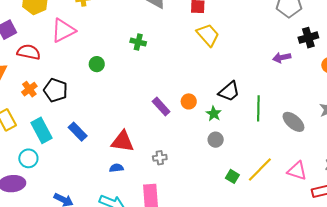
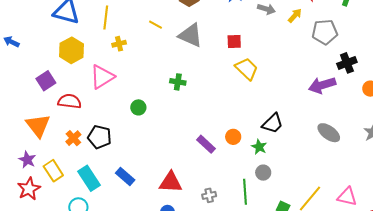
purple arrow: (282, 58) -> (322, 85), size x1.5
green line: (258, 108) -> (245, 192), moved
gray ellipse: (293, 122) -> (329, 133), moved

